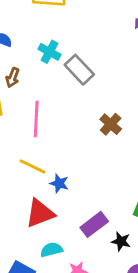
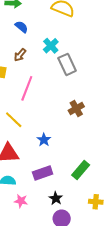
blue star: (59, 183) -> (44, 140), moved
black star: (121, 241) -> (56, 198), moved

